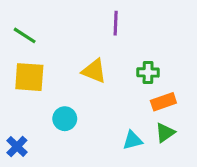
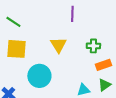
yellow triangle: (94, 71) -> (58, 45), turned 36
cyan circle: (65, 119) -> (39, 76), size x1.5

